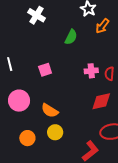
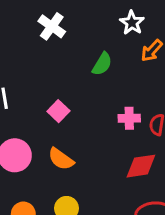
pink square: (45, 70) -> (58, 111), turned -32
orange semicircle: (50, 111) -> (61, 159), moved

